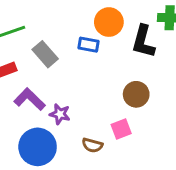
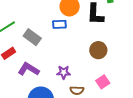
purple star: (60, 114) -> (64, 72), moved
pink square: (121, 129) -> (103, 82), moved

